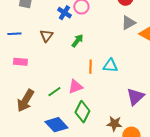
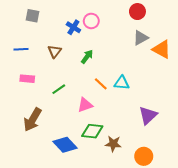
orange line: (90, 67) -> (101, 84), turned -48
green line: (54, 92) -> (59, 89), moved
green diamond: (82, 112) -> (92, 131), turned 70
brown star: (114, 124) -> (113, 144), moved

